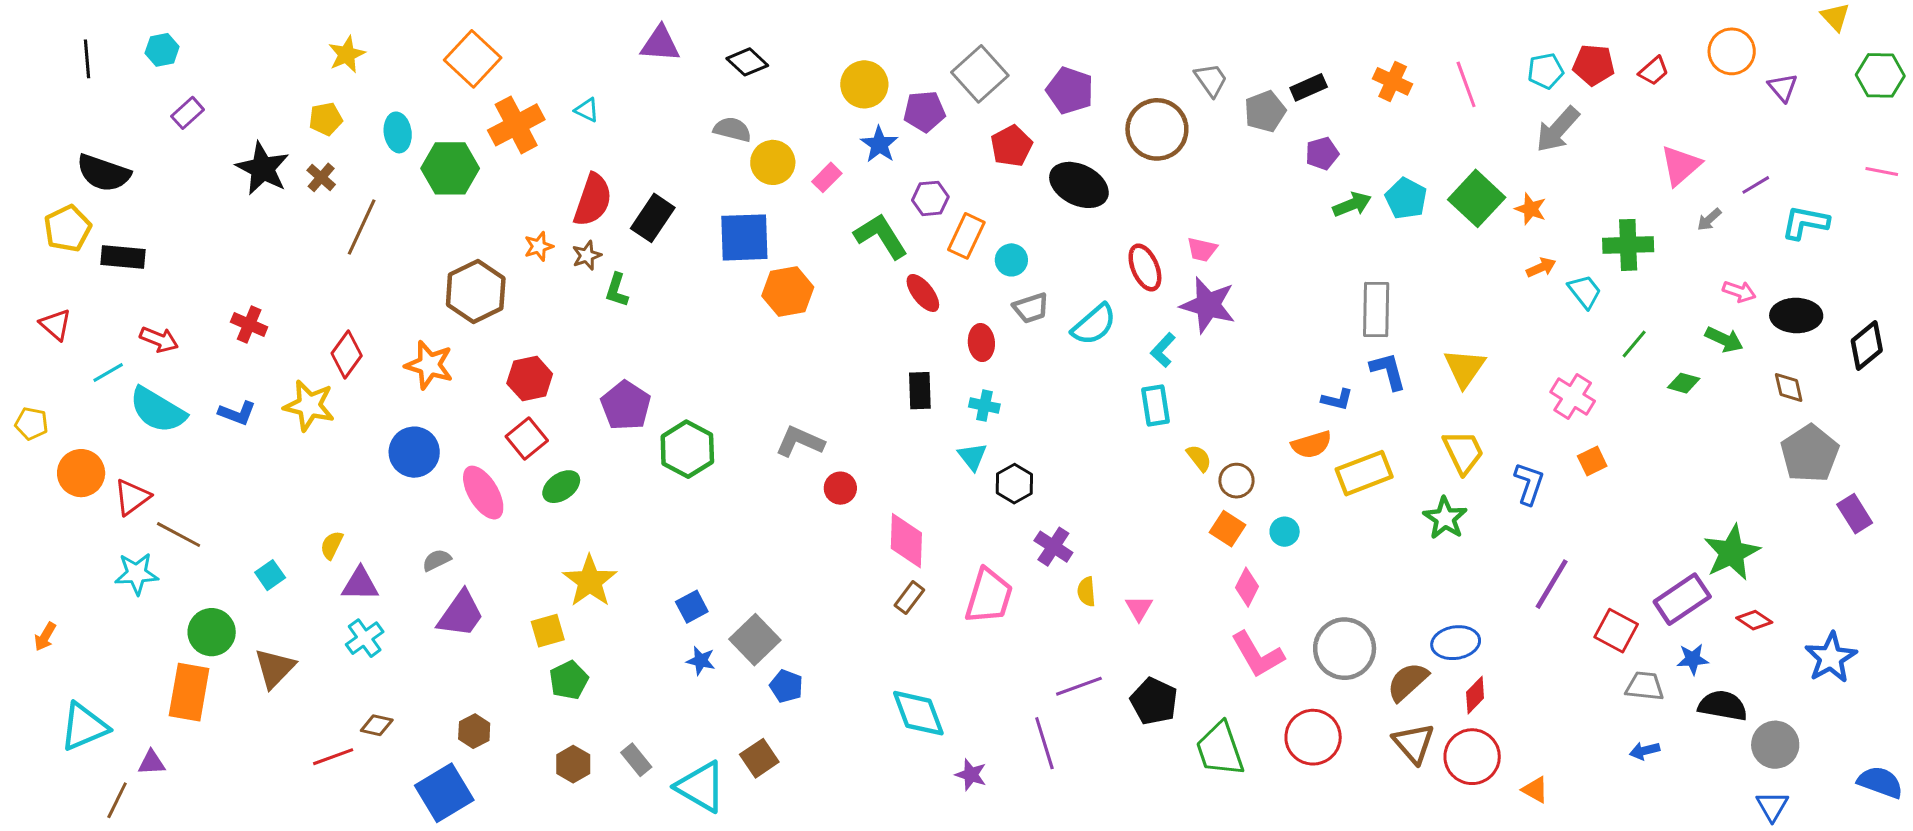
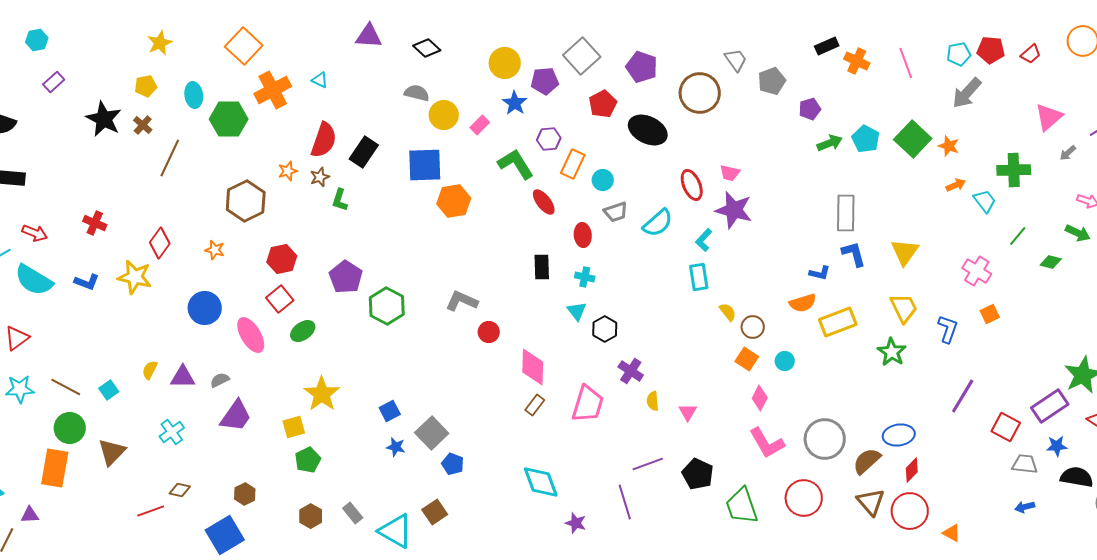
black rectangle: (1309, 87) -> (827, 46), moved
orange star: (429, 365) -> (215, 250), size x0.6
brown line: (179, 535) -> (66, 387), moved
purple triangle: (360, 584) -> (183, 377), moved

